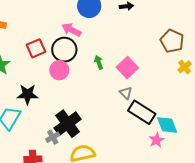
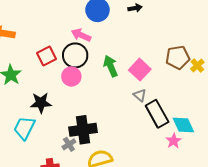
brown pentagon: (172, 41) -> (178, 57), moved, turned -30
green arrow: (99, 62) -> (111, 66), size x1.5
black rectangle: (142, 112) -> (157, 114), turned 32
black cross: (68, 124) -> (83, 130), turned 32

